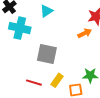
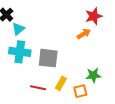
cyan triangle: (46, 11) -> (18, 29), moved
cyan cross: (20, 28) -> (20, 52), moved

